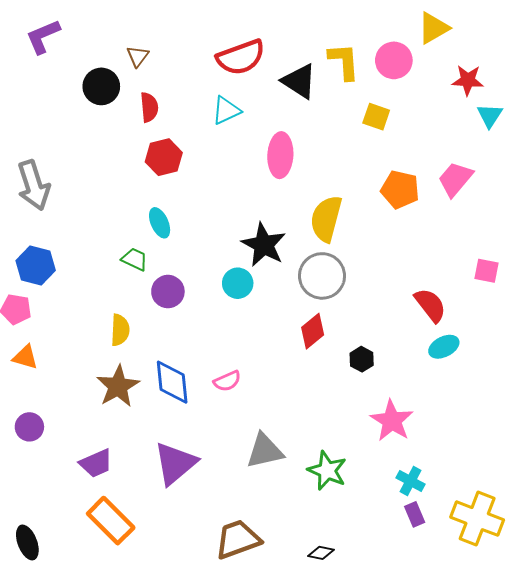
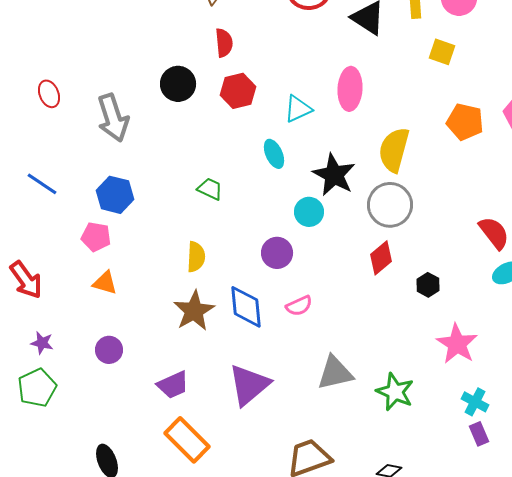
black circle: (101, 86) -> (178, 84), moved
cyan triangle: (226, 110) -> (298, 109), moved
cyan ellipse: (160, 223) -> (274, 154), moved
purple circle: (168, 292) -> (277, 253), moved

